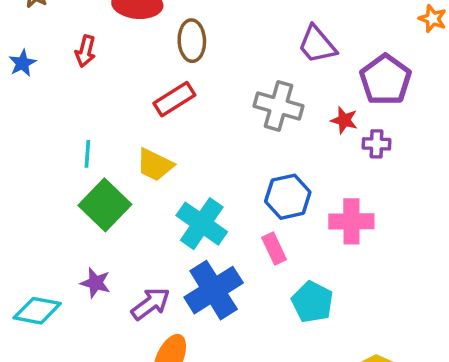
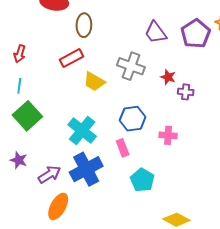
red arrow: (85, 51) -> (20, 54), moved
purple pentagon: (385, 80) -> (196, 34), moved
yellow trapezoid: (155, 165) -> (94, 82), moved
pink cross: (351, 221) -> (168, 135), size x0.7

